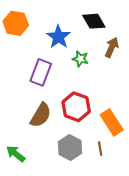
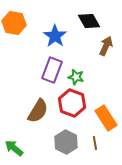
green star: (80, 59) -> (76, 77), moved
purple rectangle: (41, 72) -> (52, 70), moved

